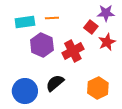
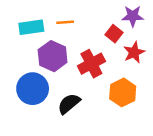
orange hexagon: (98, 88) -> (123, 92), moved
blue circle: (25, 91) -> (33, 89), moved

